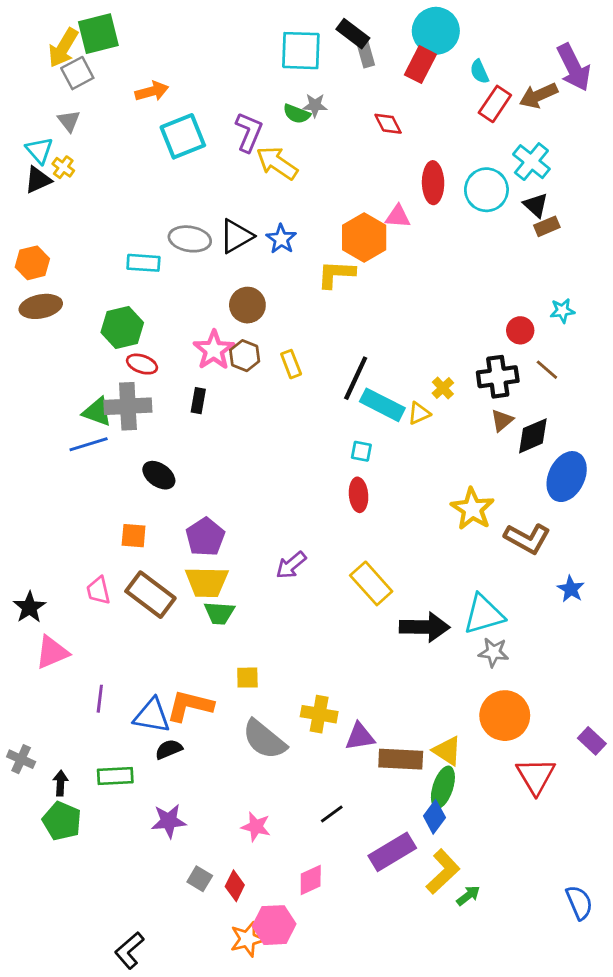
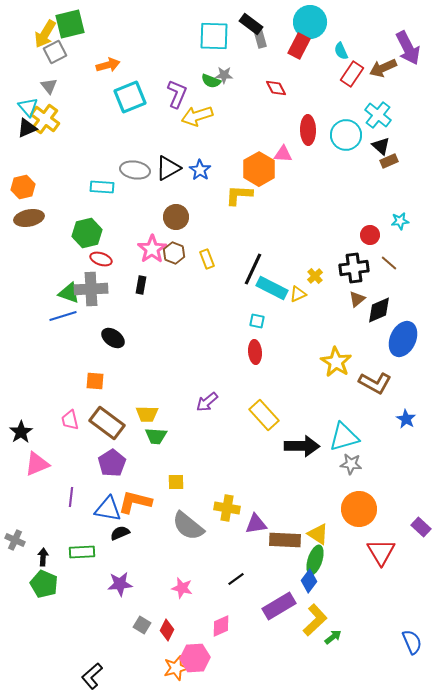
yellow arrow: (277, 163) -> (197, 116), turned -52
yellow cross: (63, 167) -> (45, 119), size x1.8
purple pentagon: (205, 537) -> (112, 463), moved
yellow trapezoid: (207, 582) -> (147, 414), size x0.7

